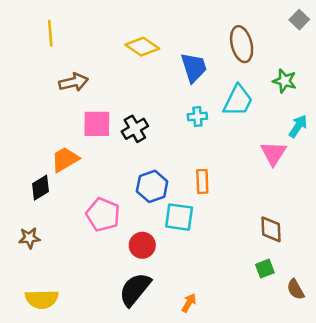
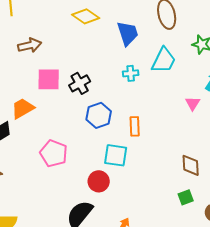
pink triangle: (273, 153) -> (193, 103), size x0.7
blue hexagon: (152, 186) -> (99, 115), moved
red circle: (142, 245) -> (99, 181), moved

